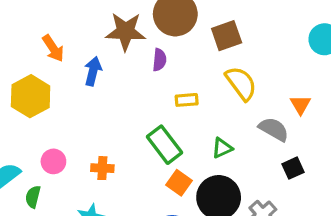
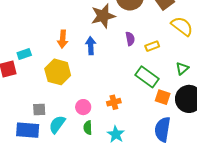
orange arrow: (53, 48) -> (63, 39), turned 54
purple semicircle: (159, 60) -> (130, 39), moved
green semicircle: (33, 197) -> (88, 128), moved

